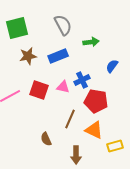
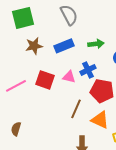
green arrow: (91, 42) -> (96, 44), moved
brown semicircle: (46, 139) -> (16, 129), moved, turned 40

